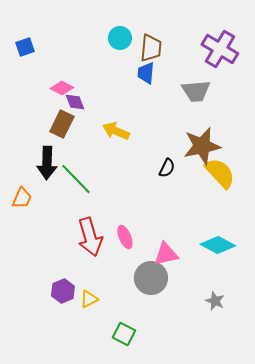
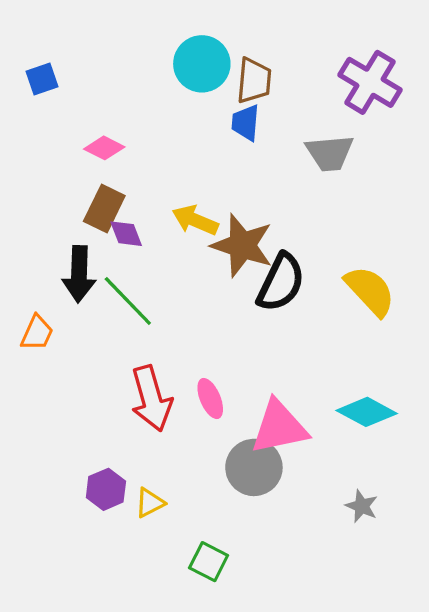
cyan circle: (120, 38) -> (202, 64), size x1.4
purple diamond: (75, 102) -> (126, 234), moved
brown star: (202, 146) -> (242, 245), moved, turned 30
black semicircle: (167, 168) -> (281, 282), size x1.8
pink triangle: (166, 254) -> (279, 427), size x1.4

